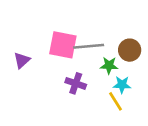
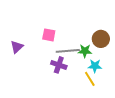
pink square: (63, 45) -> (49, 35), size x0.6
gray line: (89, 46) -> (68, 51), moved

